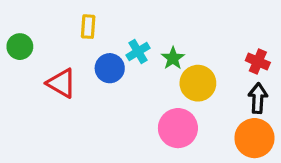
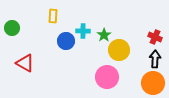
cyan cross: (138, 52) -> (83, 31), turned 32
red triangle: (61, 83) -> (25, 63), moved

